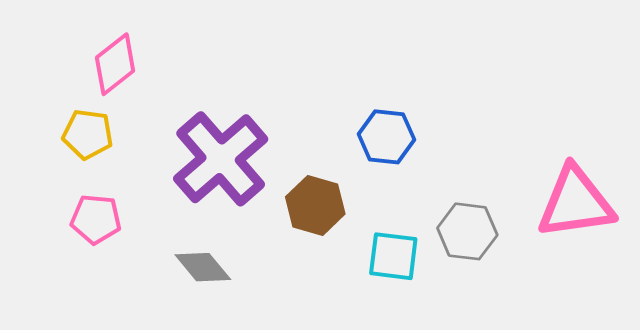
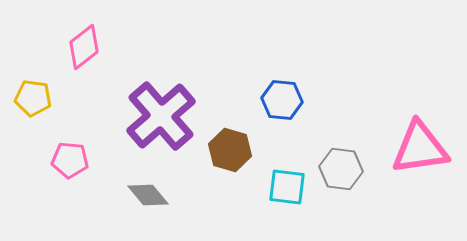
yellow pentagon: (88, 134) -> (33, 98), moved

